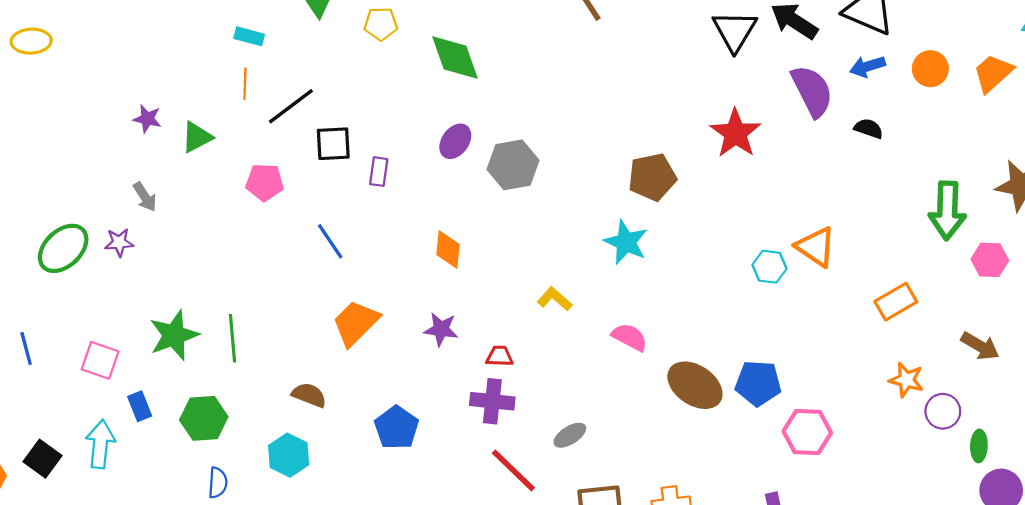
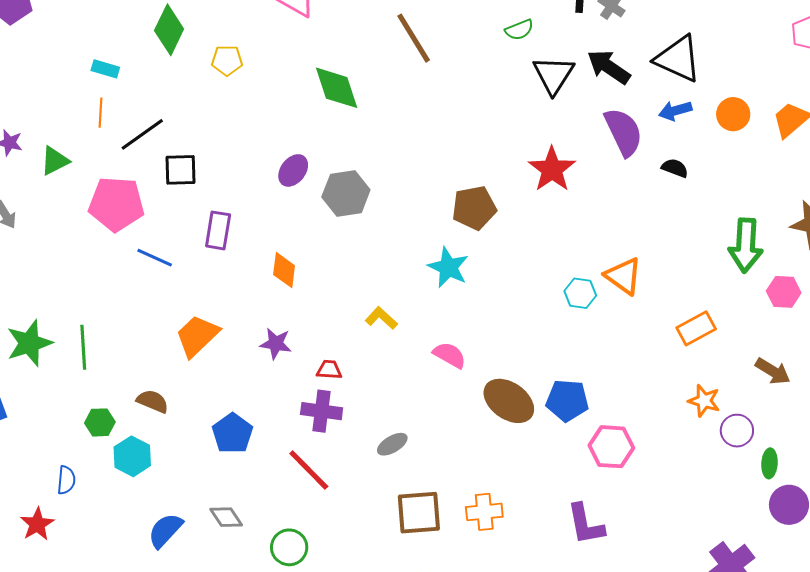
green diamond: (455, 58) -> (337, 88), moved
purple rectangle: (379, 172) -> (218, 230), moved, size x1.4
pink pentagon: (265, 182) -> (116, 204), size x1.6
blue line: (330, 241) -> (155, 258), moved, turned -33
green hexagon: (204, 418) -> (100, 422), moved, size x0.7
red line: (513, 470) -> (309, 470), moved

